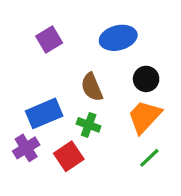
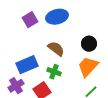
blue ellipse: (118, 38) -> (57, 17), moved
brown semicircle: (92, 87) -> (56, 49), turned 150

